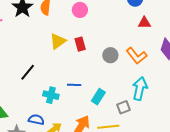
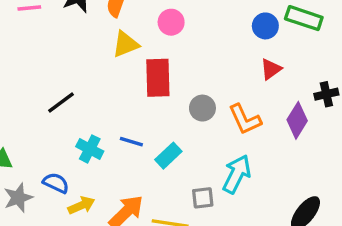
red triangle: (144, 23) -> (271, 69), turned -48
yellow triangle: (58, 41) -> (126, 44), moved
red rectangle: (80, 44) -> (158, 78), size x1.6
cyan rectangle: (98, 97) -> (168, 156), moved

